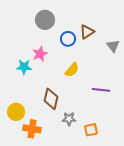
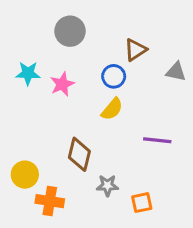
blue circle: (68, 39) -> (114, 76), moved
gray triangle: (113, 46) -> (176, 72), turned -40
cyan star: (24, 67) -> (28, 73), moved

